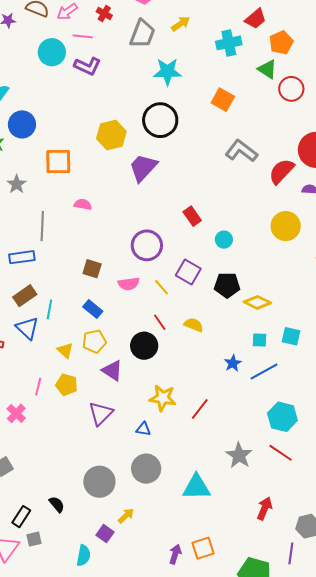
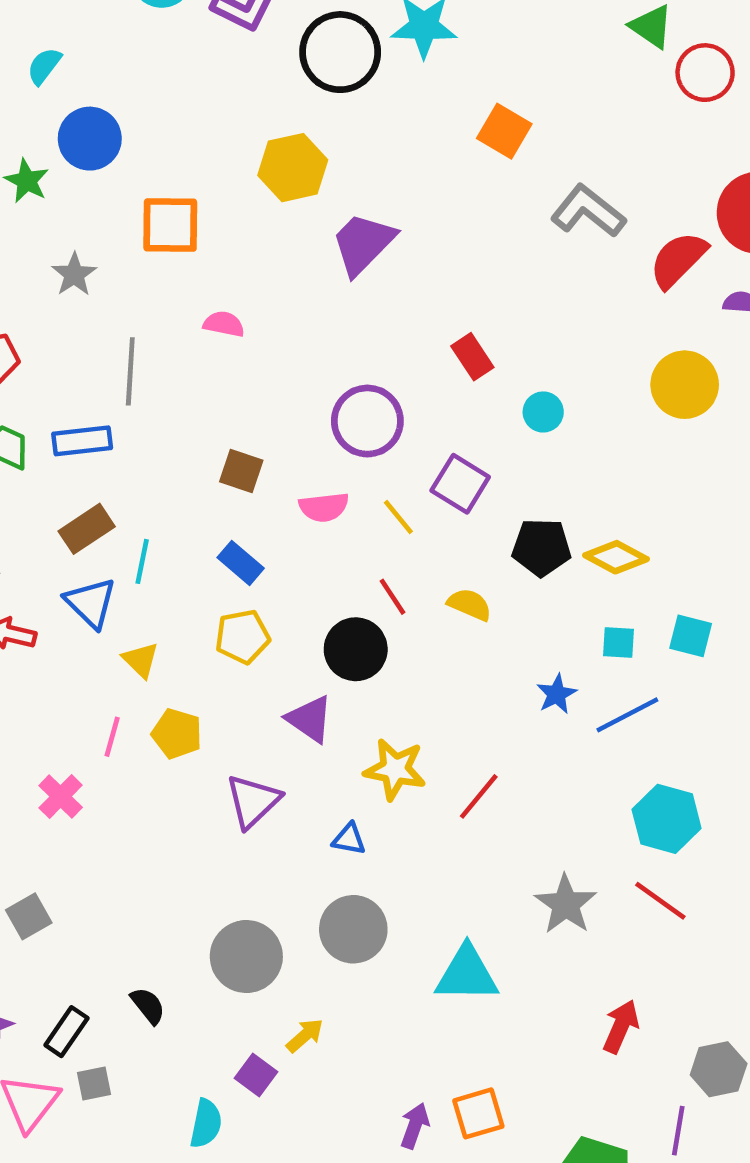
orange square: (223, 100) -> (504, 131), moved
black circle: (160, 120) -> (340, 52), moved
black pentagon: (227, 285) -> (541, 547), moved
yellow triangle: (65, 350) -> (141, 660), moved
purple triangle: (112, 370) -> (310, 719), moved

